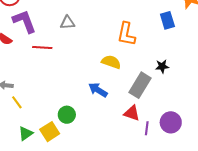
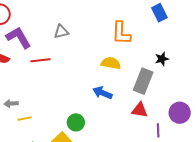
yellow line: (17, 102) -> (25, 119), turned -56
purple line: (147, 128) -> (158, 130), moved

